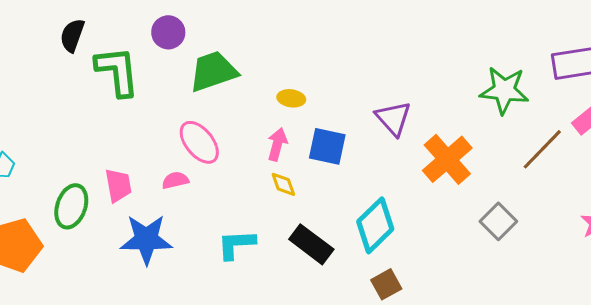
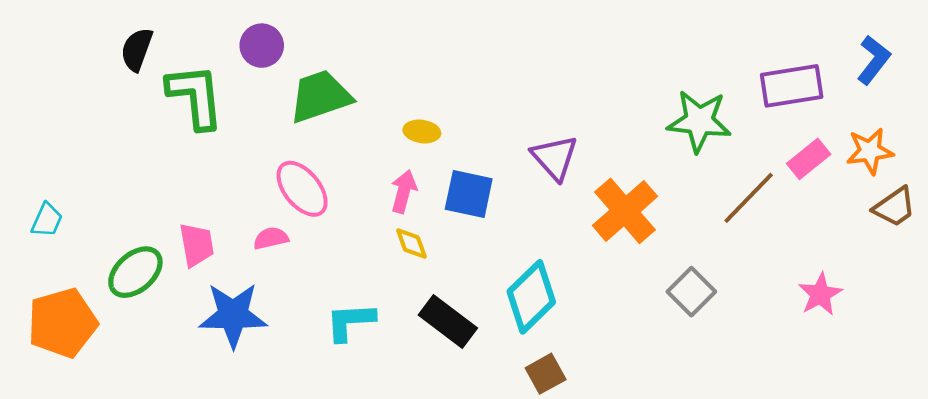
green ellipse: (71, 206) -> (135, 272), turned 30

